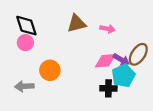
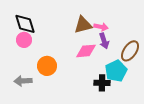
brown triangle: (76, 23) -> (83, 25), moved
purple arrow: (121, 60) -> (104, 41), moved, turned 42
pink diamond: (105, 61) -> (86, 51), moved

